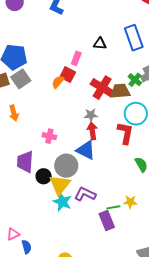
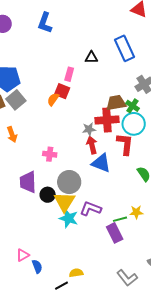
green cross: (135, 80) -> (132, 106), moved
red cross: (102, 88) -> (107, 120), moved, turned -30
blue triangle: (86, 150) -> (101, 163), moved

